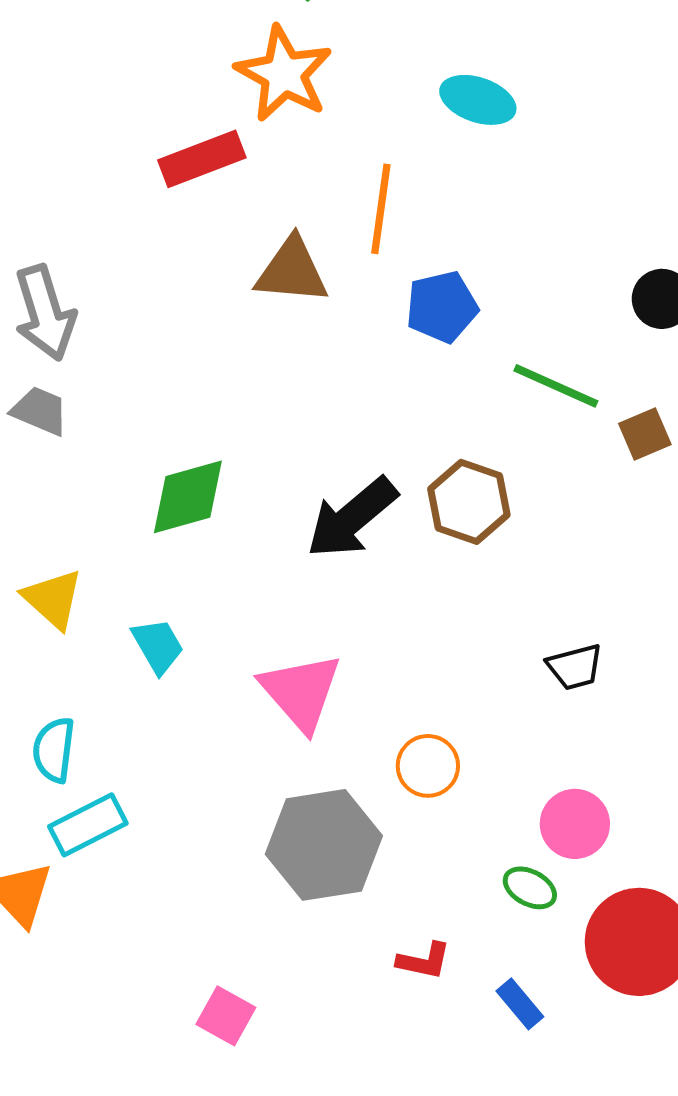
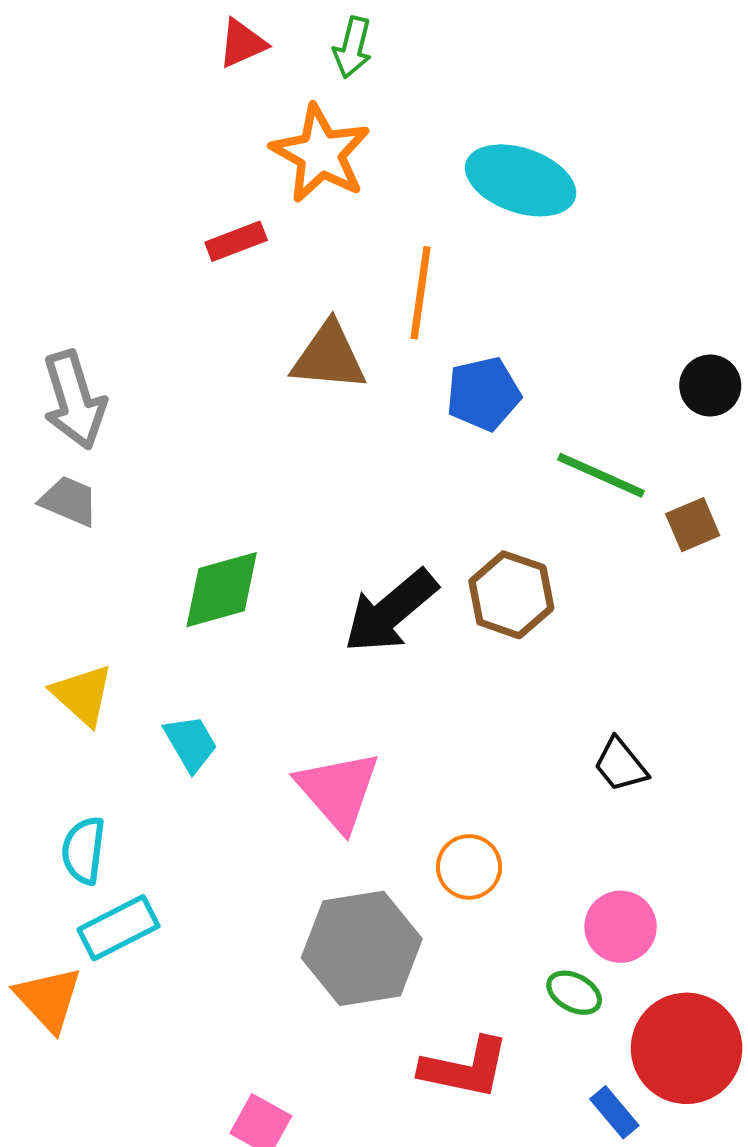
cyan ellipse: (478, 100) -> (521, 180), size x1.4
red rectangle: (202, 159) -> (236, 241), size x0.7
black trapezoid: (575, 667) -> (621, 765), turned 66
red L-shape: (424, 961) -> (465, 1068), size x1.6
blue rectangle: (520, 1004) -> (614, 1112), moved

